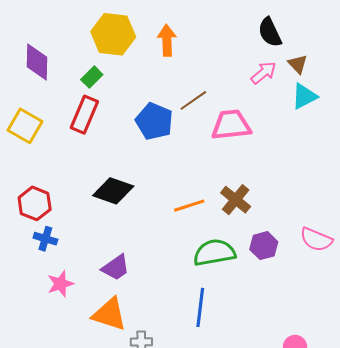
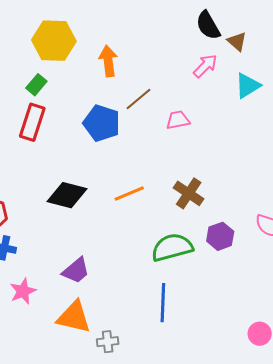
orange arrow: (167, 40) -> (108, 61), moved
brown triangle: (298, 64) -> (237, 41), moved
pink trapezoid: (231, 125) -> (178, 120), size x0.6
orange line: (189, 206) -> (129, 194), moved

